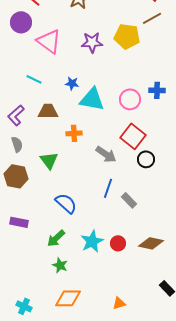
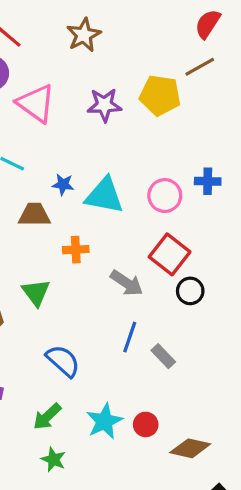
blue star: (72, 83) -> (63, 184), moved
brown diamond: (151, 243) -> (190, 448), moved

